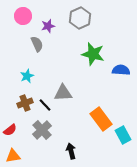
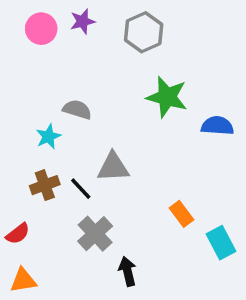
purple star: (48, 26) -> (83, 21), moved
gray semicircle: (37, 44) -> (77, 110), moved, turned -49
orange rectangle: (101, 119) -> (181, 214), size x0.6
gray cross: (42, 130) -> (95, 234), moved

